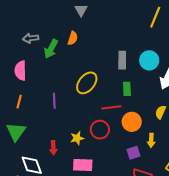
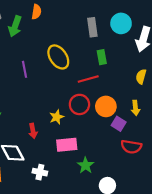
yellow ellipse: (87, 83) -> (58, 57), turned -65
purple line: (54, 101) -> (25, 69), moved
orange circle: (132, 122) -> (106, 106), moved
purple square: (133, 153) -> (119, 124), turned -32

